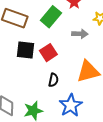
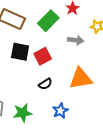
black semicircle: (53, 80) -> (45, 84), turned 40
blue star: (71, 105) -> (60, 111), size x0.7

